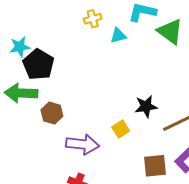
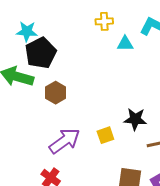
brown hexagon: (52, 113) -> (56, 93), moved
purple arrow: (82, 144) -> (65, 141), turned -56

